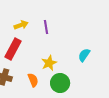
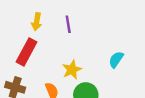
yellow arrow: (21, 25) -> (37, 22), turned 120

